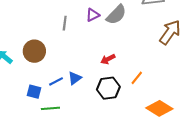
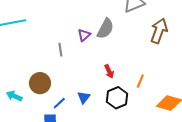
red arrow: (108, 59) -> (109, 71), turned -72
blue line: (56, 81) -> (59, 103), moved

